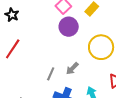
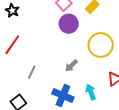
gray line: (51, 74) -> (32, 72), moved

